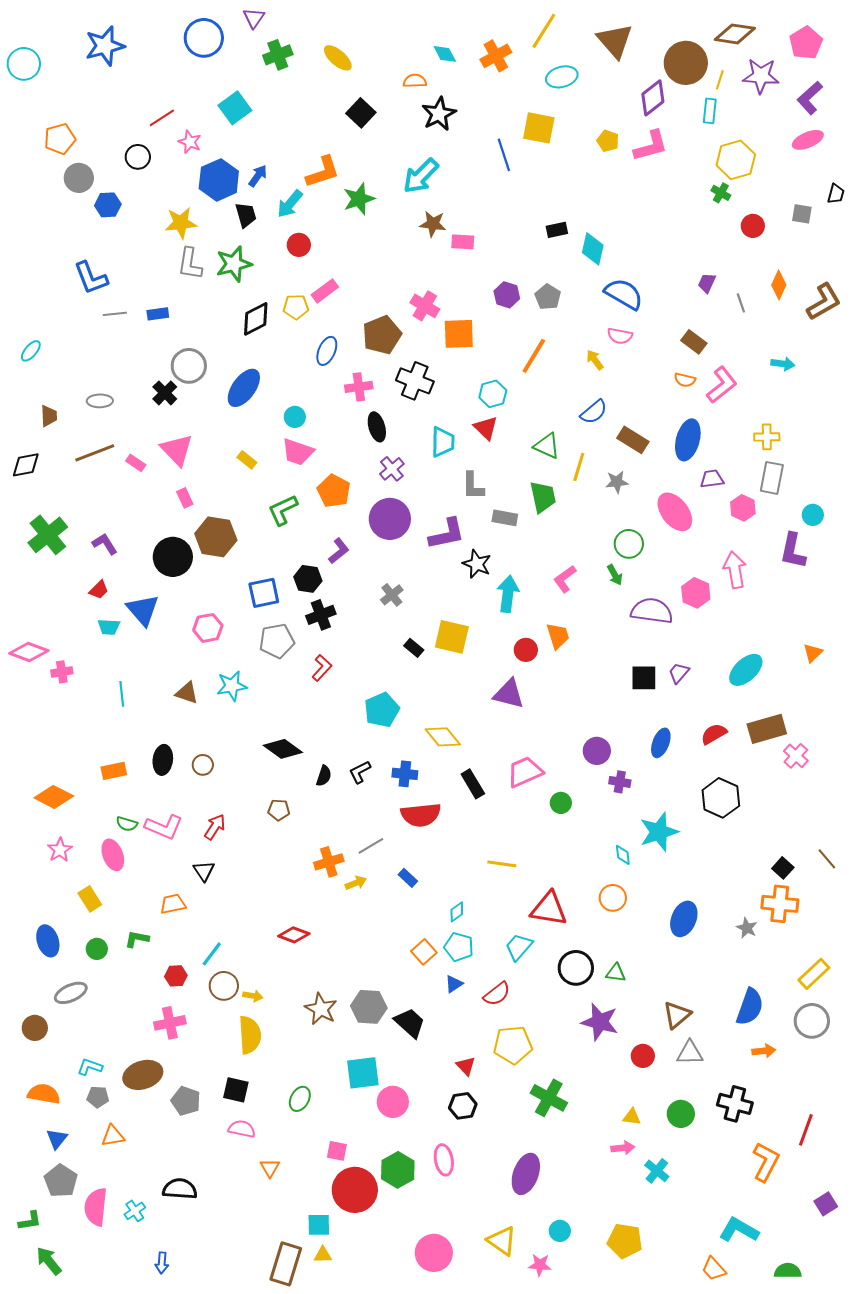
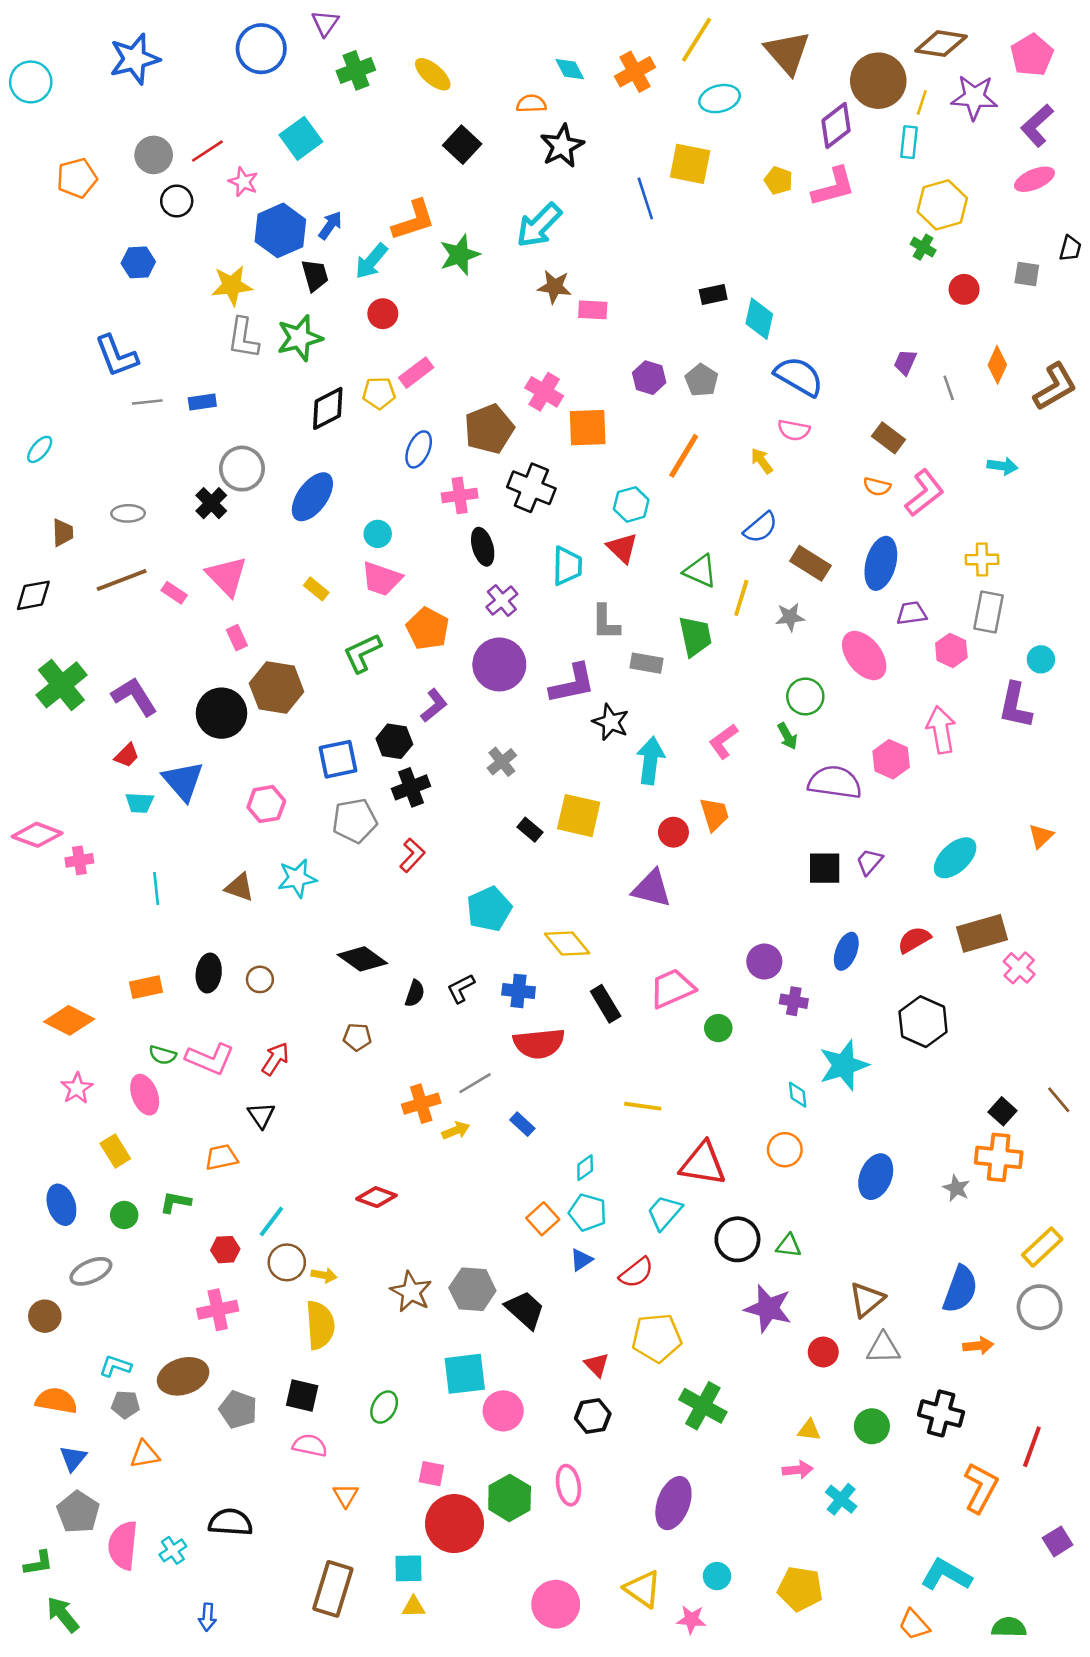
gray circle: (79, 178) -> (154, 155), moved
purple L-shape: (105, 544) -> (134, 696), size x1.4
brown rectangle: (286, 1264) -> (333, 1589), moved

